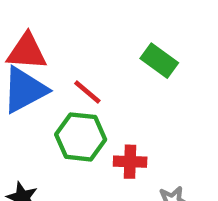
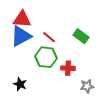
green rectangle: (159, 61) -> (81, 36), moved

